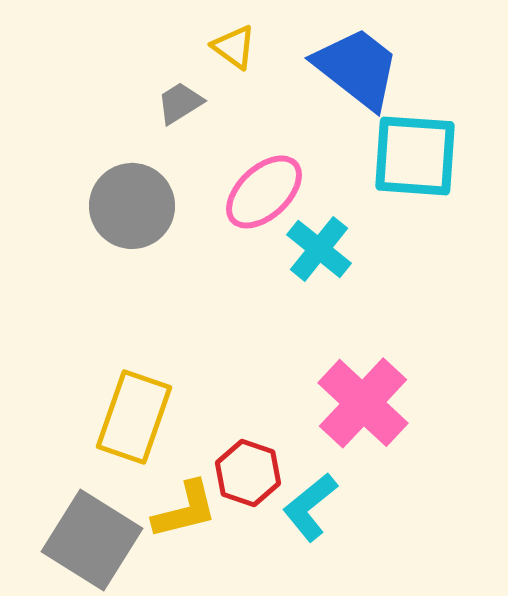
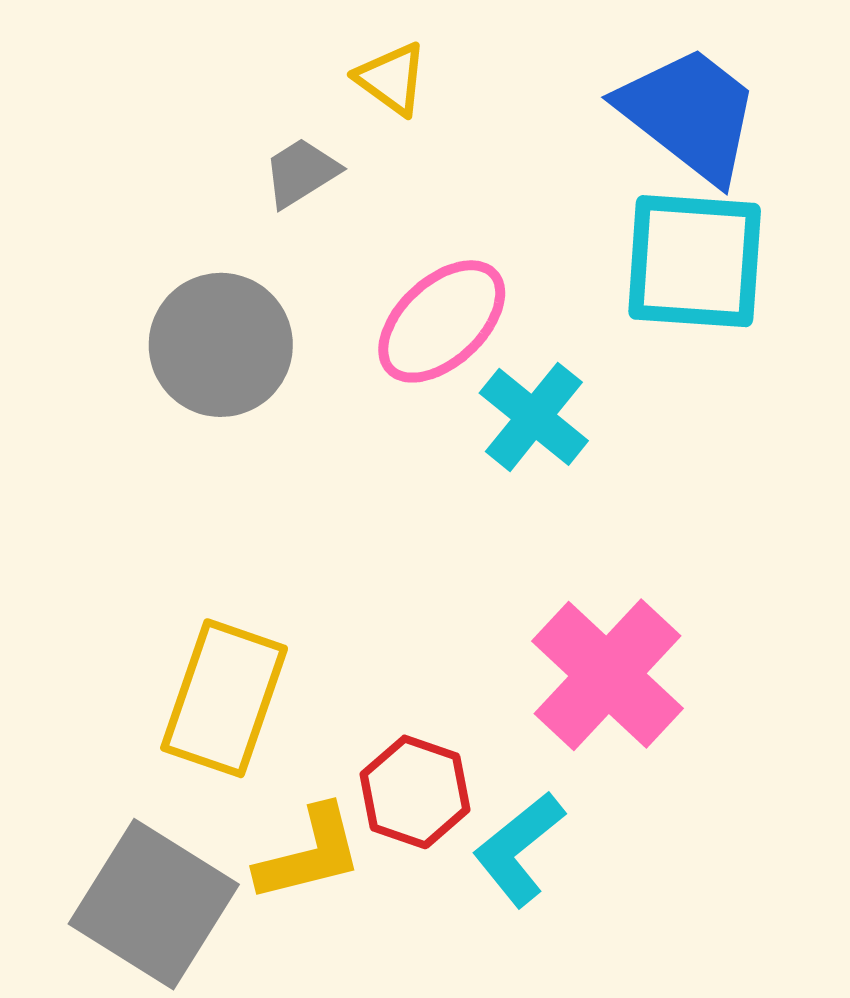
blue trapezoid: (357, 68) -> (690, 114), moved

